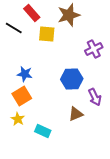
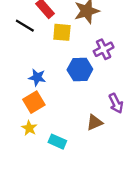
purple cross: (94, 49) -> (104, 49), moved
blue hexagon: (72, 79) -> (80, 70), moved

